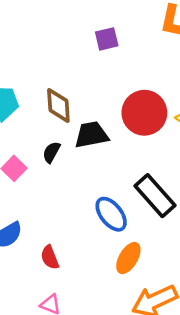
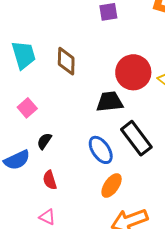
black trapezoid: (91, 135) -> (110, 102), moved
black semicircle: (51, 152) -> (44, 141), moved

